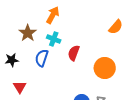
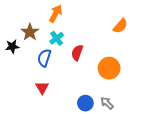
cyan cross: (54, 39) -> (57, 38), turned 32
black star: (12, 60) -> (12, 47), moved
red triangle: (20, 87) -> (42, 88), moved

